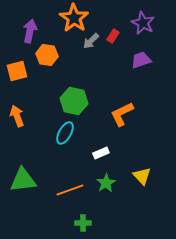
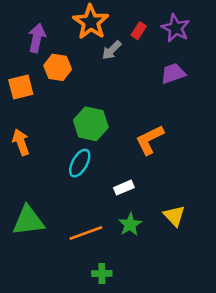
red rectangle: (113, 36) -> (139, 31), moved

